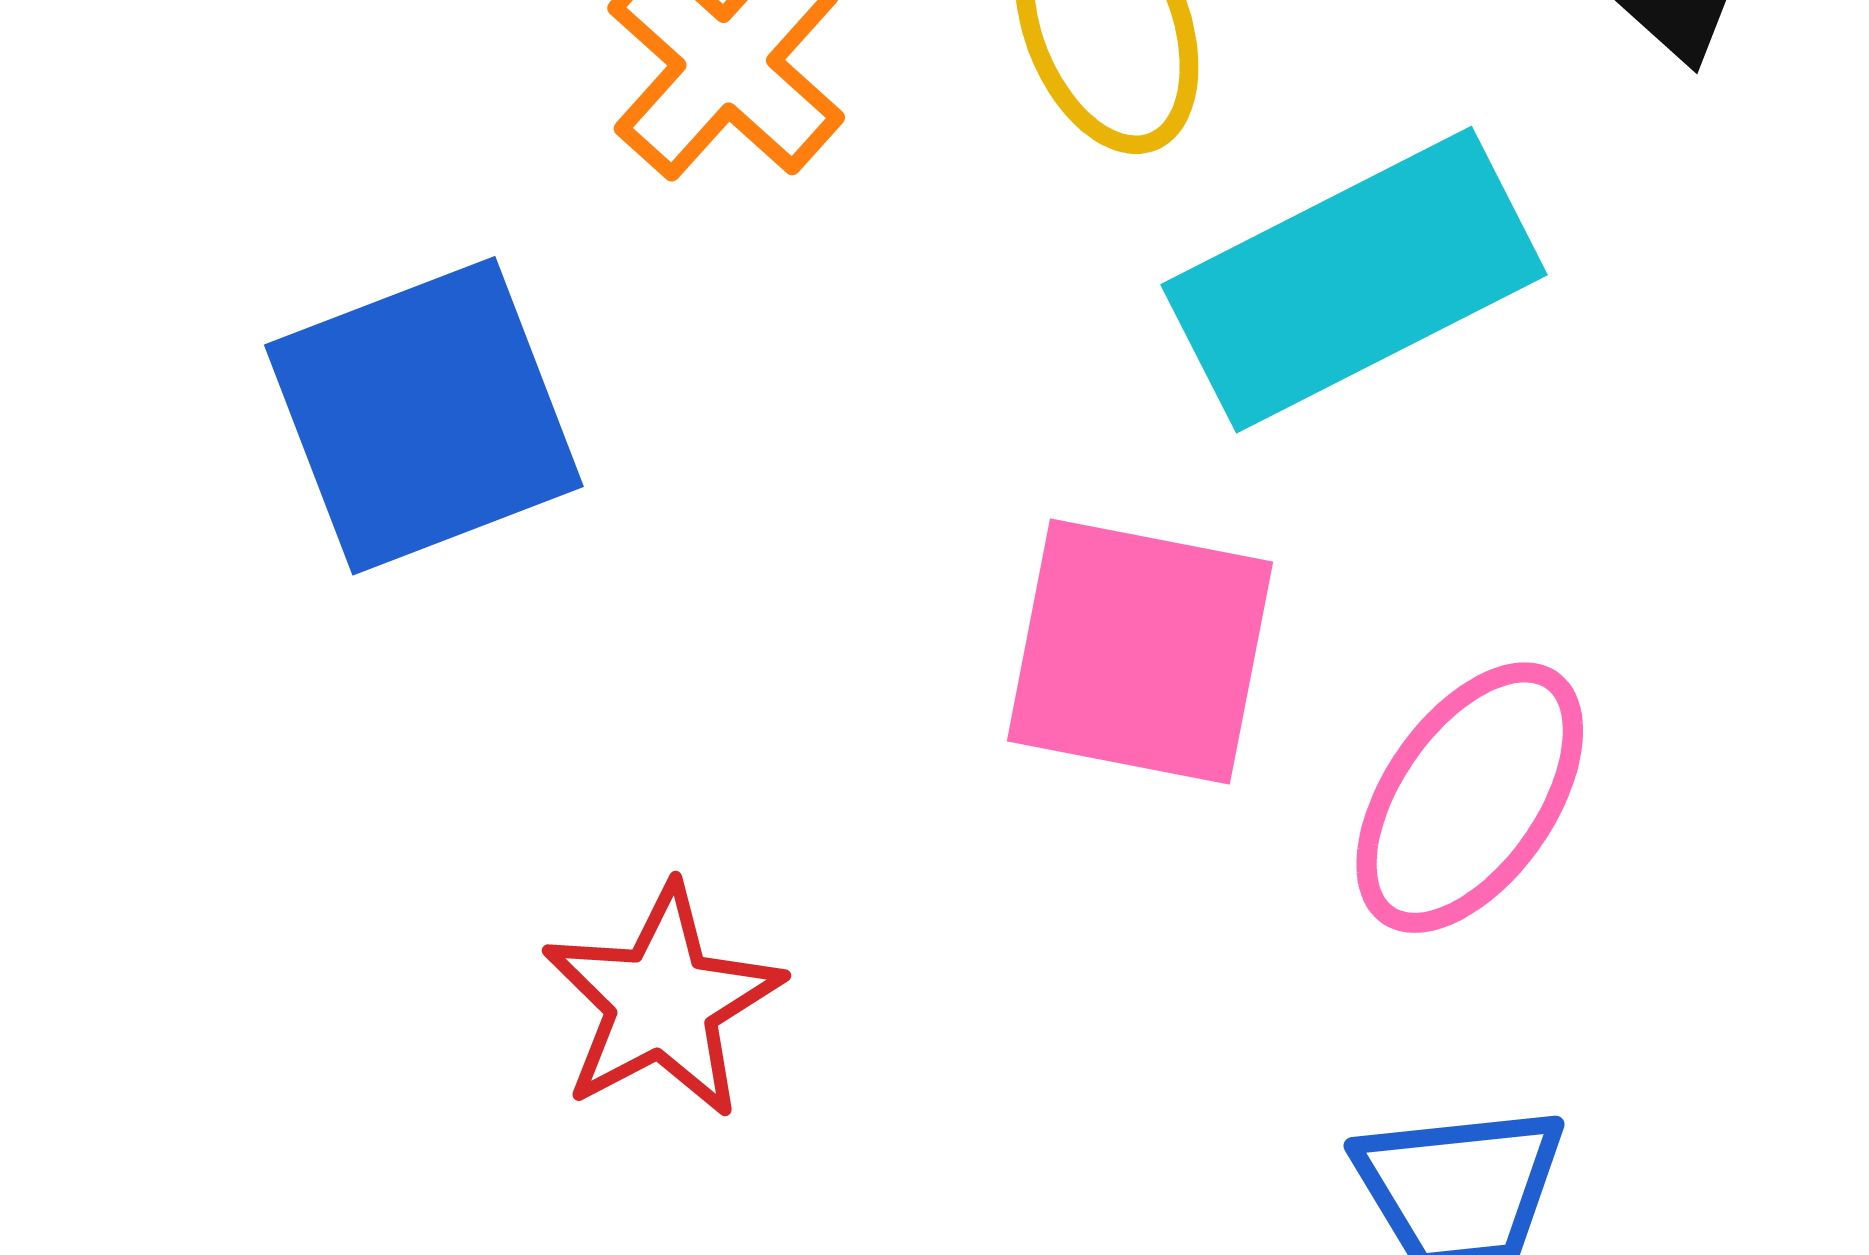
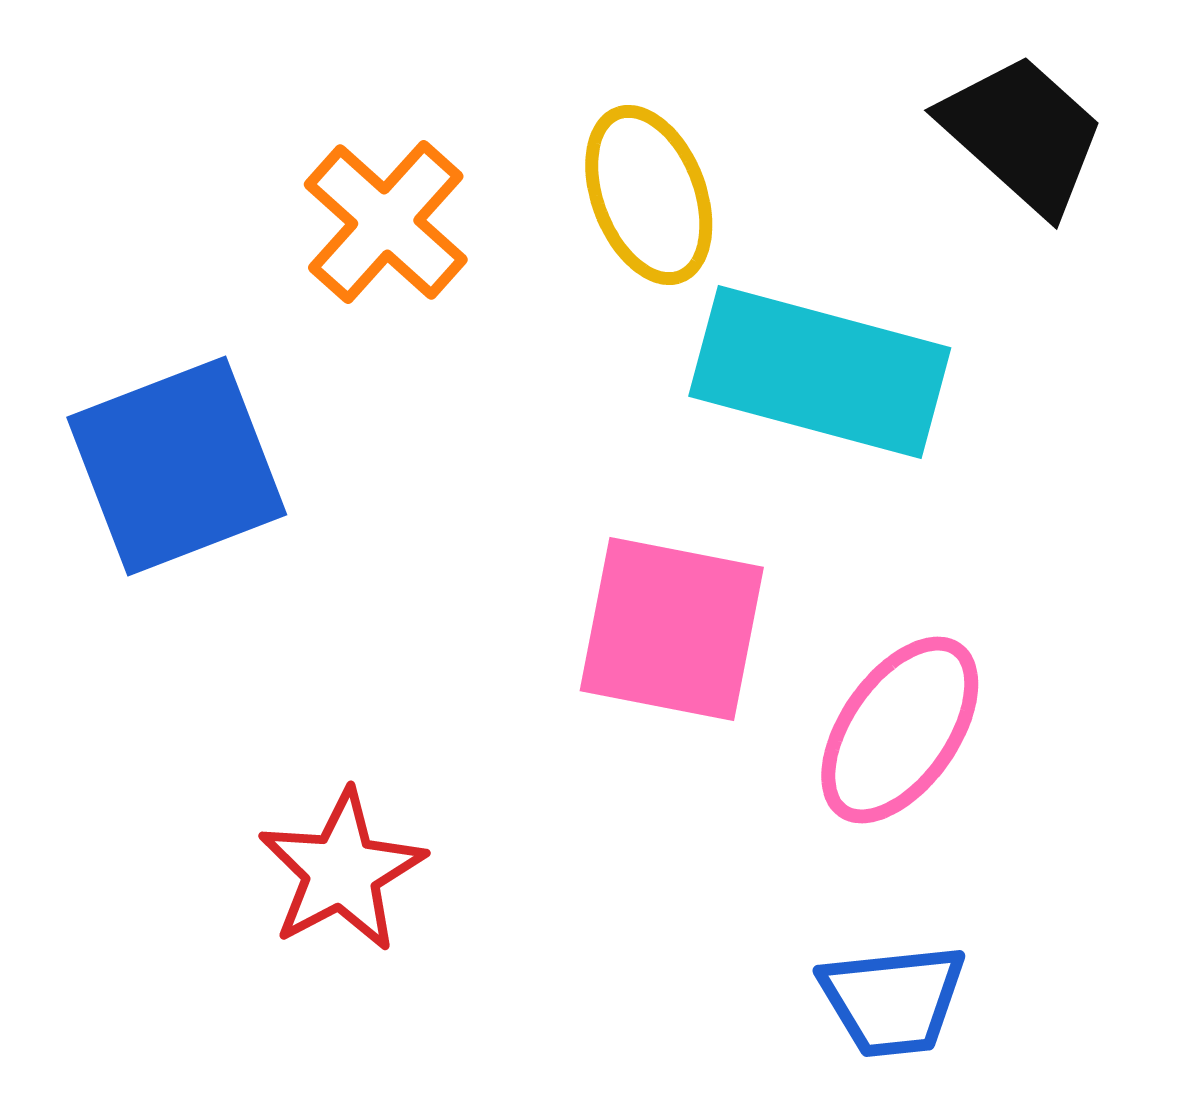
cyan rectangle: (1354, 280) -> (820, 372), turned 42

